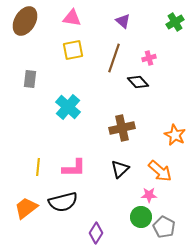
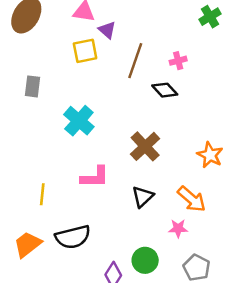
purple triangle: (123, 21) -> (107, 30), moved
brown cross: (122, 128) -> (145, 146), turned -30
pink L-shape: (74, 168) -> (95, 177), moved
green circle: (141, 217) -> (145, 260), moved

